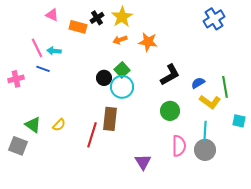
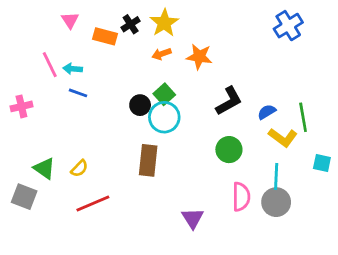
pink triangle: (52, 15) -> (70, 20), turned 32
blue line: (43, 69) -> (78, 93), moved
red line: (92, 135) -> (93, 203), moved, turned 50

